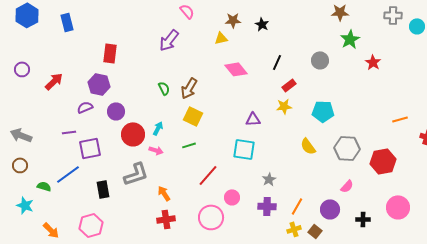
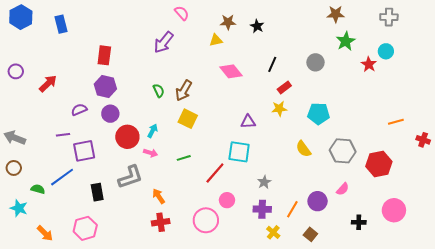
cyan circle: (417, 26) -> (386, 51), moved
purple hexagon: (99, 84) -> (105, 87), moved
green line: (189, 145) -> (184, 158), moved
red line: (208, 175) -> (215, 173), moved
purple circle: (330, 209) -> (318, 201), moved
yellow cross: (294, 229) -> (273, 232), moved, turned -32

